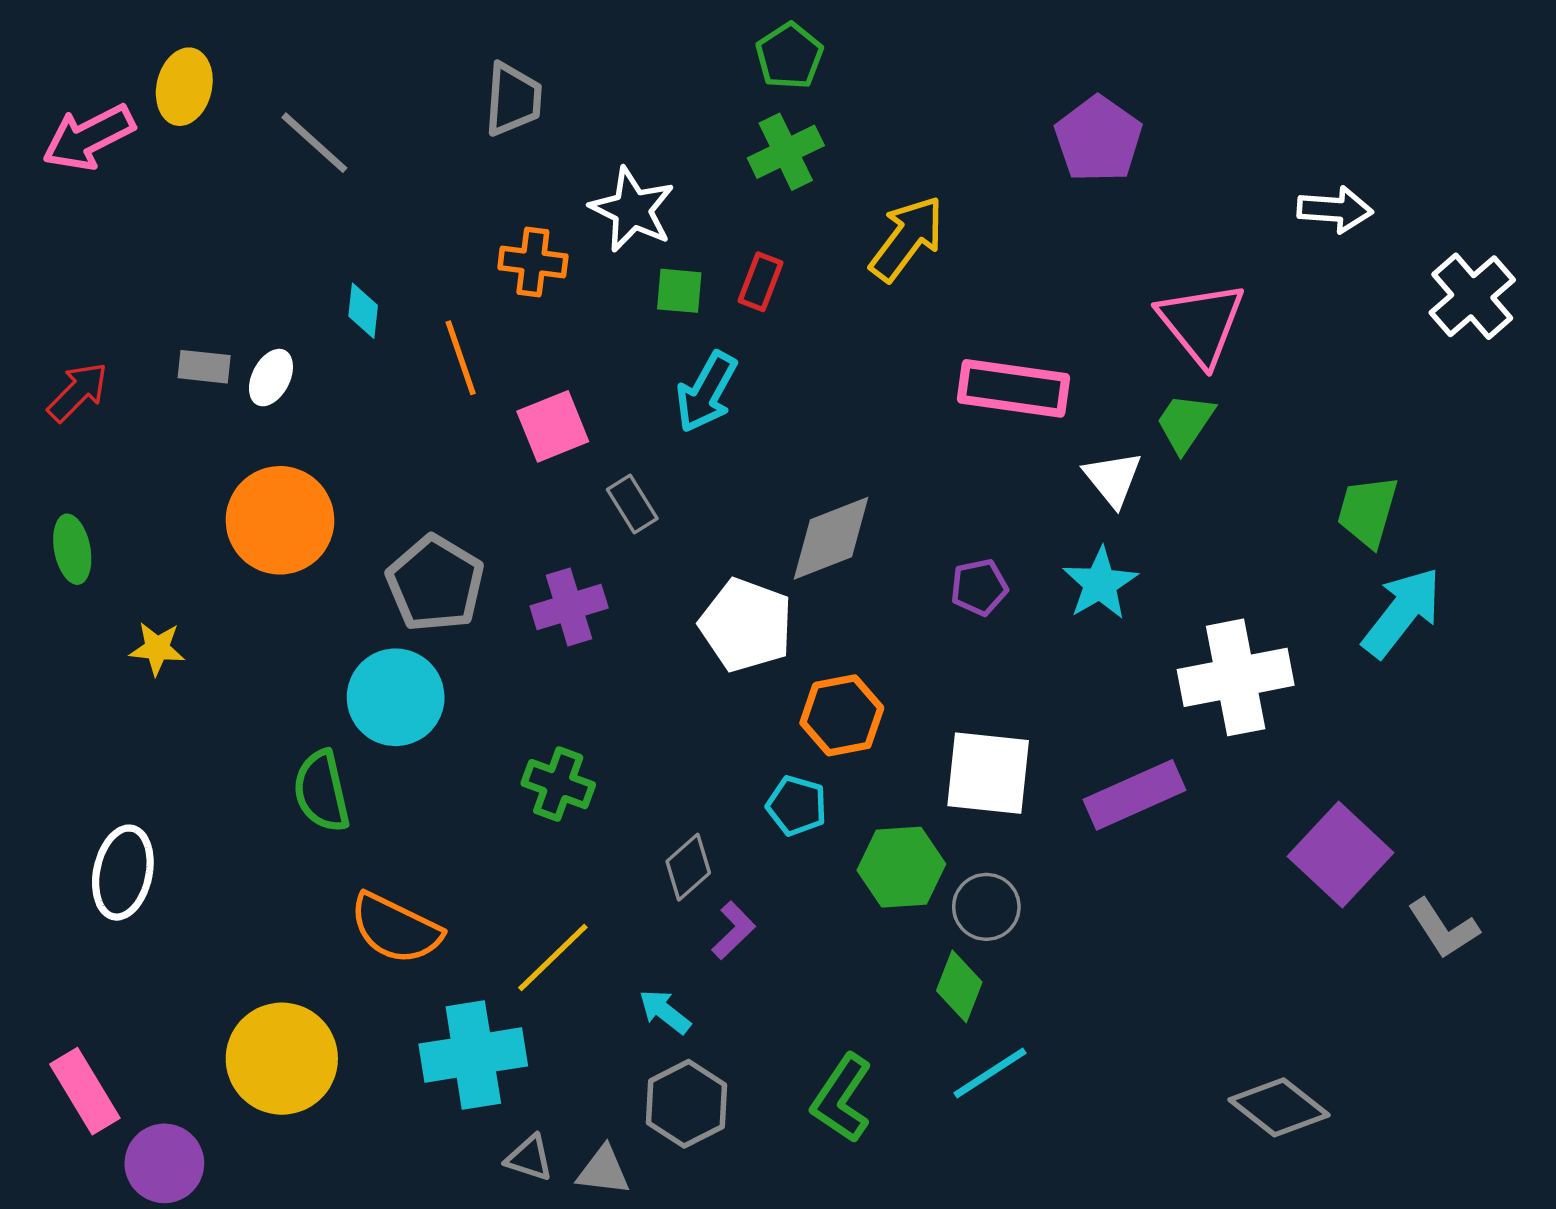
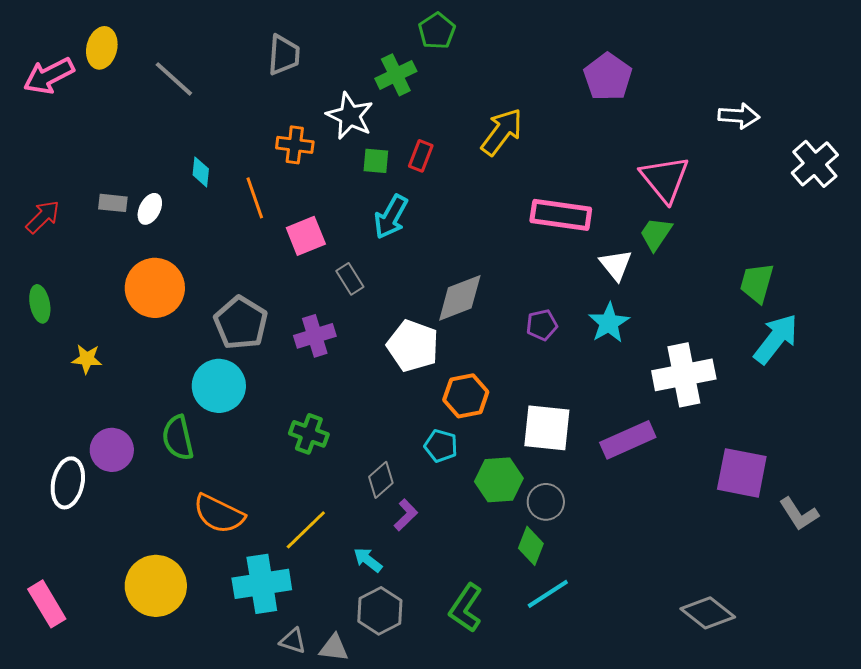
green cross: (786, 152) -> (396, 75), moved
purple square: (1340, 854) -> (742, 473), turned -32
purple circle: (164, 1163) -> (112, 450), moved

